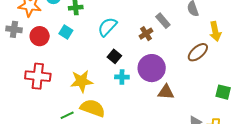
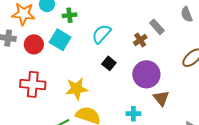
cyan square: (66, 32) -> (60, 40), size x1.5
cyan cross: (122, 77) -> (133, 114), moved
brown triangle: (166, 92) -> (161, 98), turned 48

